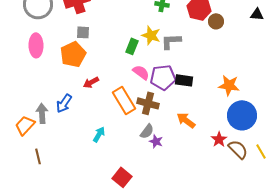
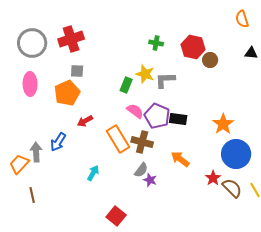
purple pentagon: (163, 77) -> (157, 116), turned 30
orange star: (229, 85) -> (223, 124), turned 30

